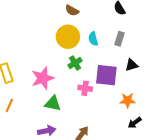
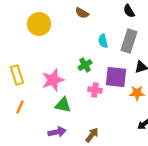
yellow circle: (68, 37) -> (39, 24), moved
gray rectangle: (119, 39) -> (129, 41), size x1.6
orange star: (128, 100) -> (137, 93), moved

